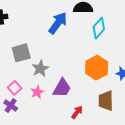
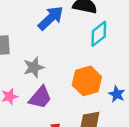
gray star: (40, 69) -> (34, 67), moved

